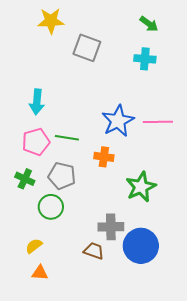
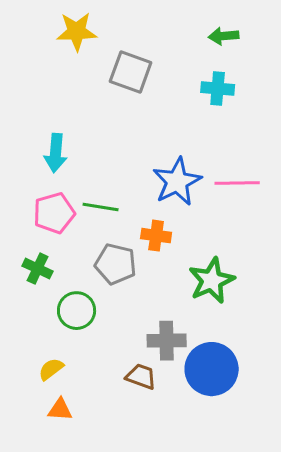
green arrow: (149, 24) -> (224, 36), turned 138
gray pentagon: (62, 176) -> (116, 264), moved

